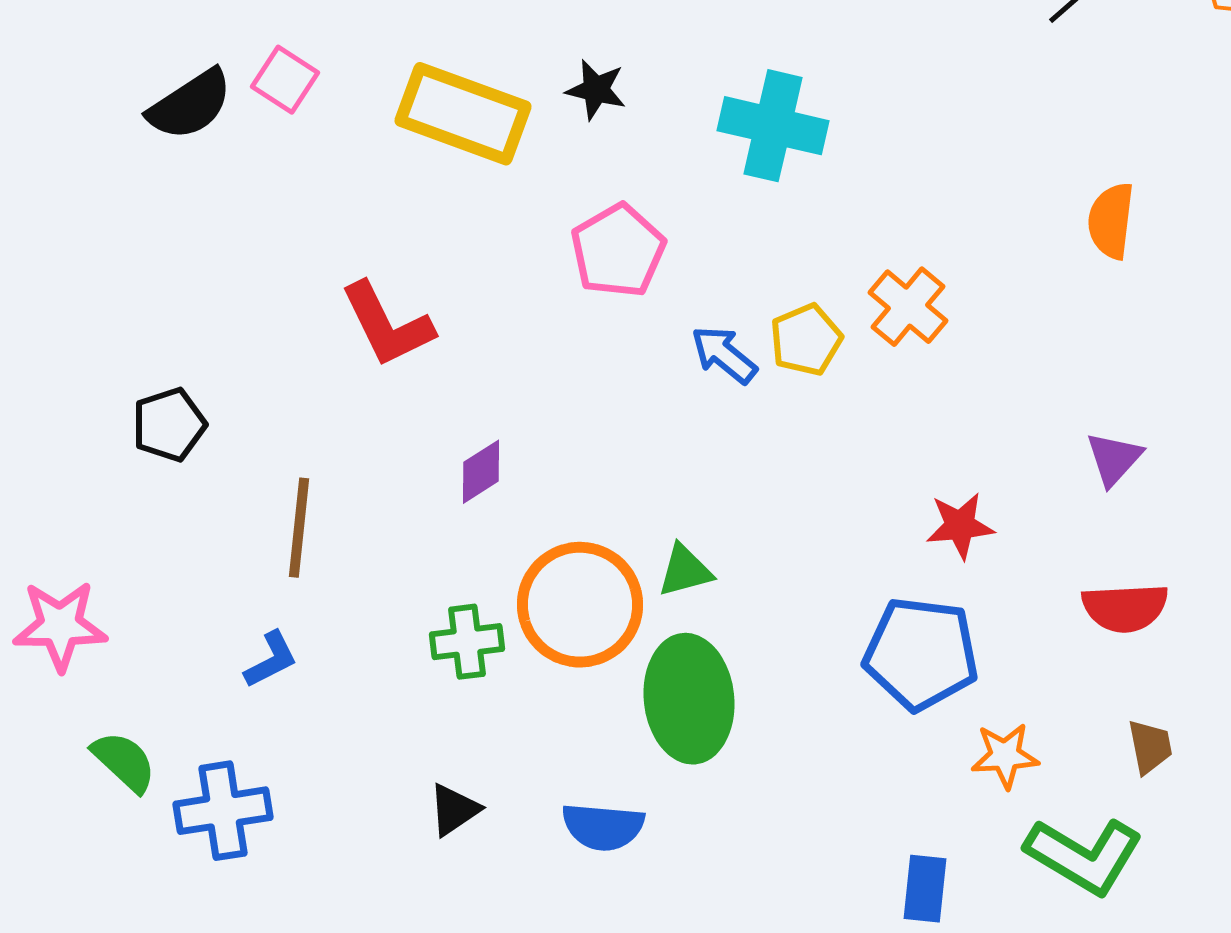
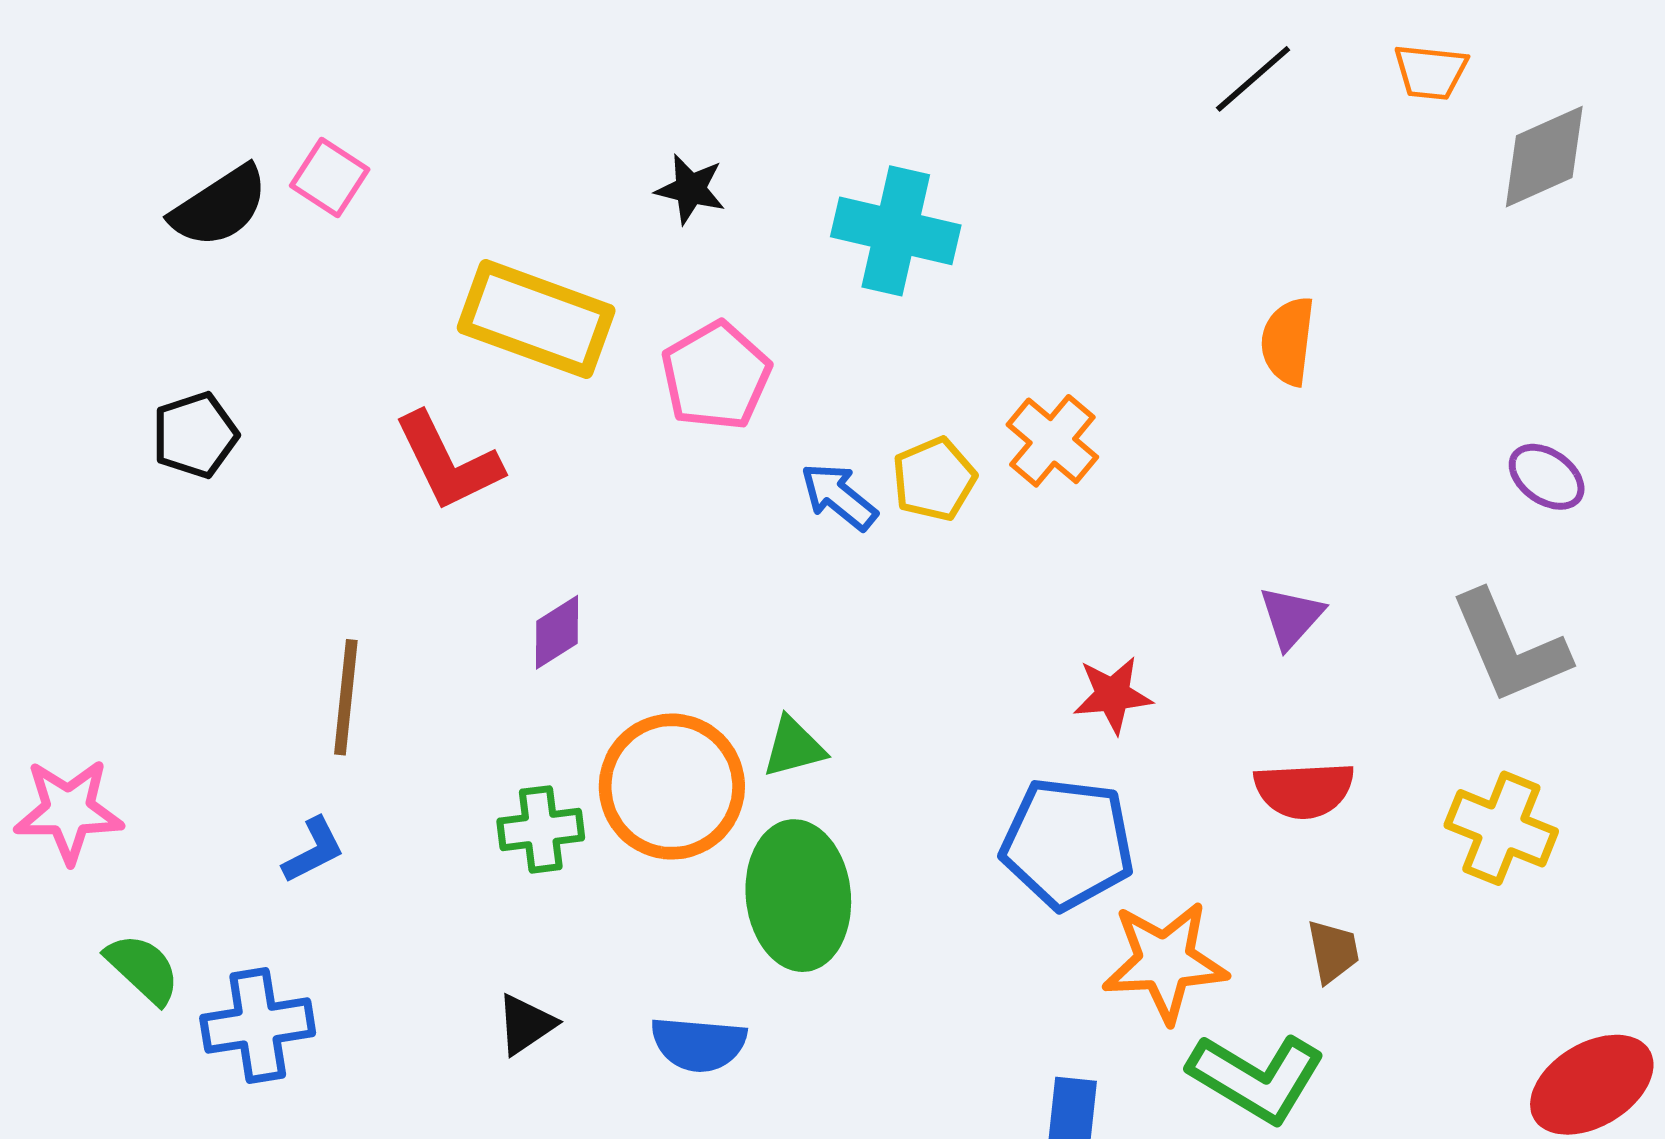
yellow rectangle: (463, 114) -> (536, 319), moved
black pentagon: (169, 425) -> (195, 435), moved
orange star: (1005, 756) -> (1165, 962), size x1.6

